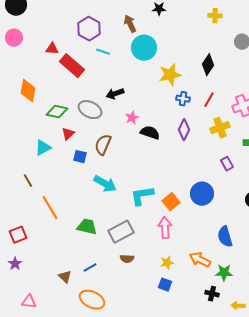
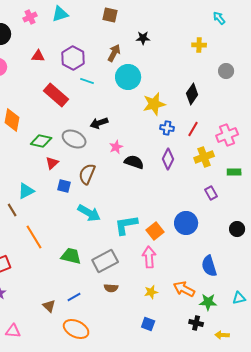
brown arrow: (130, 24) -> (114, 53), turned 54
red triangle: (52, 49) -> (38, 56), moved
cyan triangle: (43, 148) -> (26, 191), moved
blue square: (165, 285) -> (148, 324), moved

